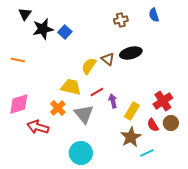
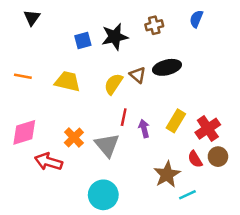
blue semicircle: (154, 15) -> (196, 19), turned 40
black star: (43, 29) -> (115, 37), moved
blue square: (65, 32) -> (83, 41), turned 32
yellow trapezoid: (71, 87) -> (68, 81), moved
red line: (97, 92) -> (124, 117), turned -48
yellow rectangle: (132, 111) -> (176, 121), moved

